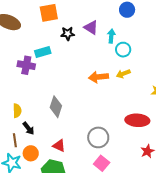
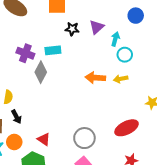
purple triangle: (91, 28) -> (97, 27), turned 35
cyan rectangle: (43, 52) -> (53, 50), moved
gray diamond: (56, 107) -> (41, 72), moved
red ellipse: (137, 120) -> (127, 128), turned -40

